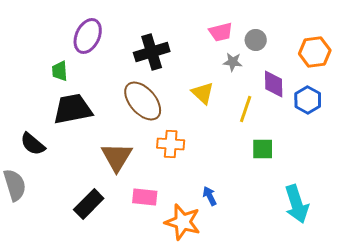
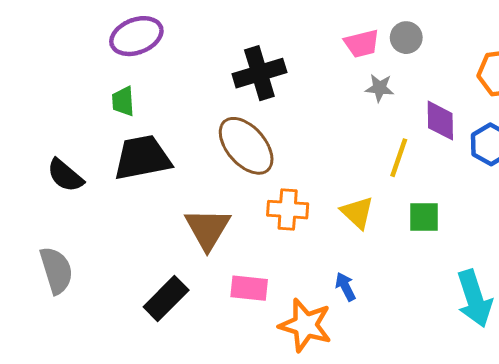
purple ellipse: (88, 36) -> (136, 36), moved, turned 44
gray circle: (256, 40) -> (406, 38), moved
yellow triangle: (203, 93) -> (357, 213), moved
black semicircle: (33, 144) -> (65, 175), moved

